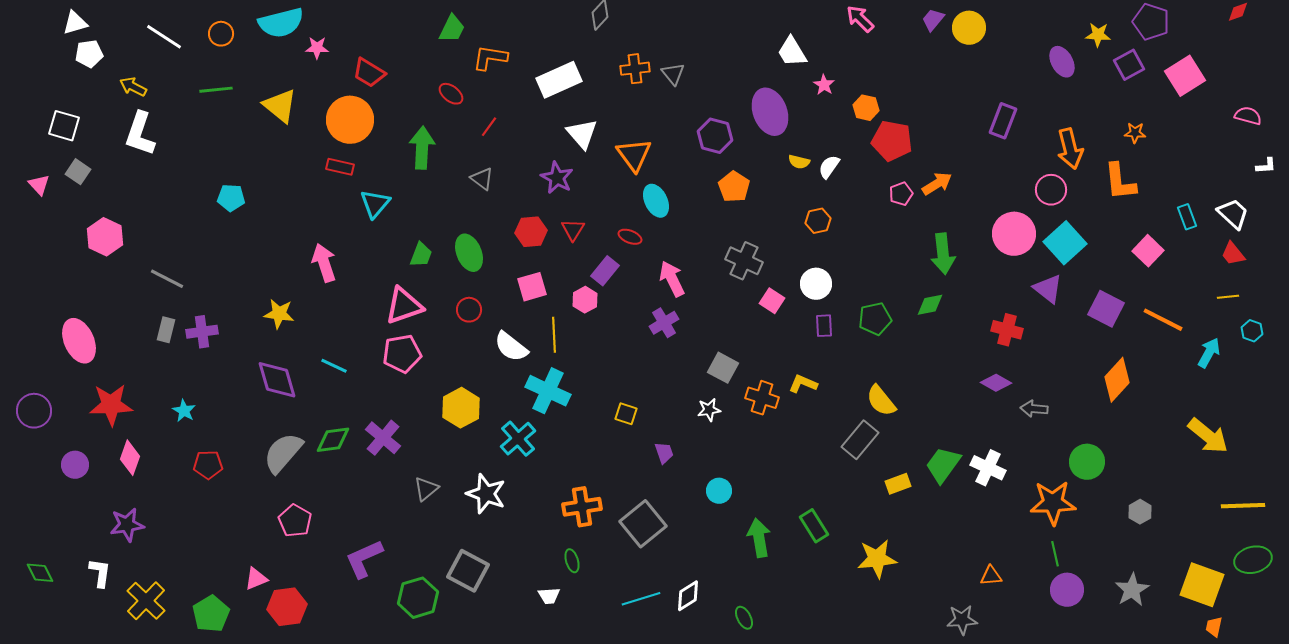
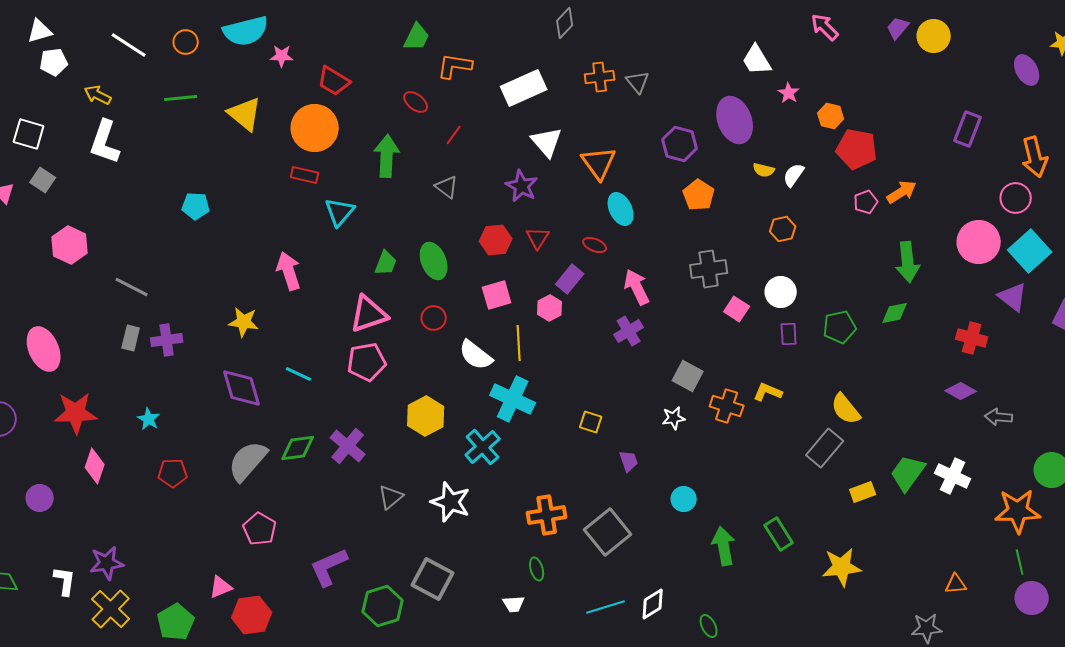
gray cross: (744, 261) -> (709, 269), turned -33
purple circle: (75, 465) -> (40, 498), moved
purple star: (127, 525) -> (107, 563), moved

